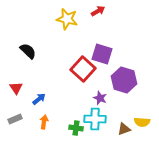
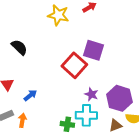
purple hexagon: (124, 80) -> (119, 98), moved
orange arrow: (44, 122) -> (22, 120), moved

